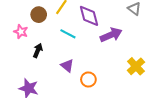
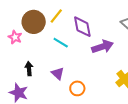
brown circle: (39, 15) -> (34, 22), size x1.5
black arrow: (38, 51) -> (29, 69), moved, turned -32

